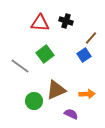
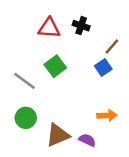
brown triangle: (56, 90) -> (58, 135), moved
green circle: (34, 101) -> (26, 118), moved

